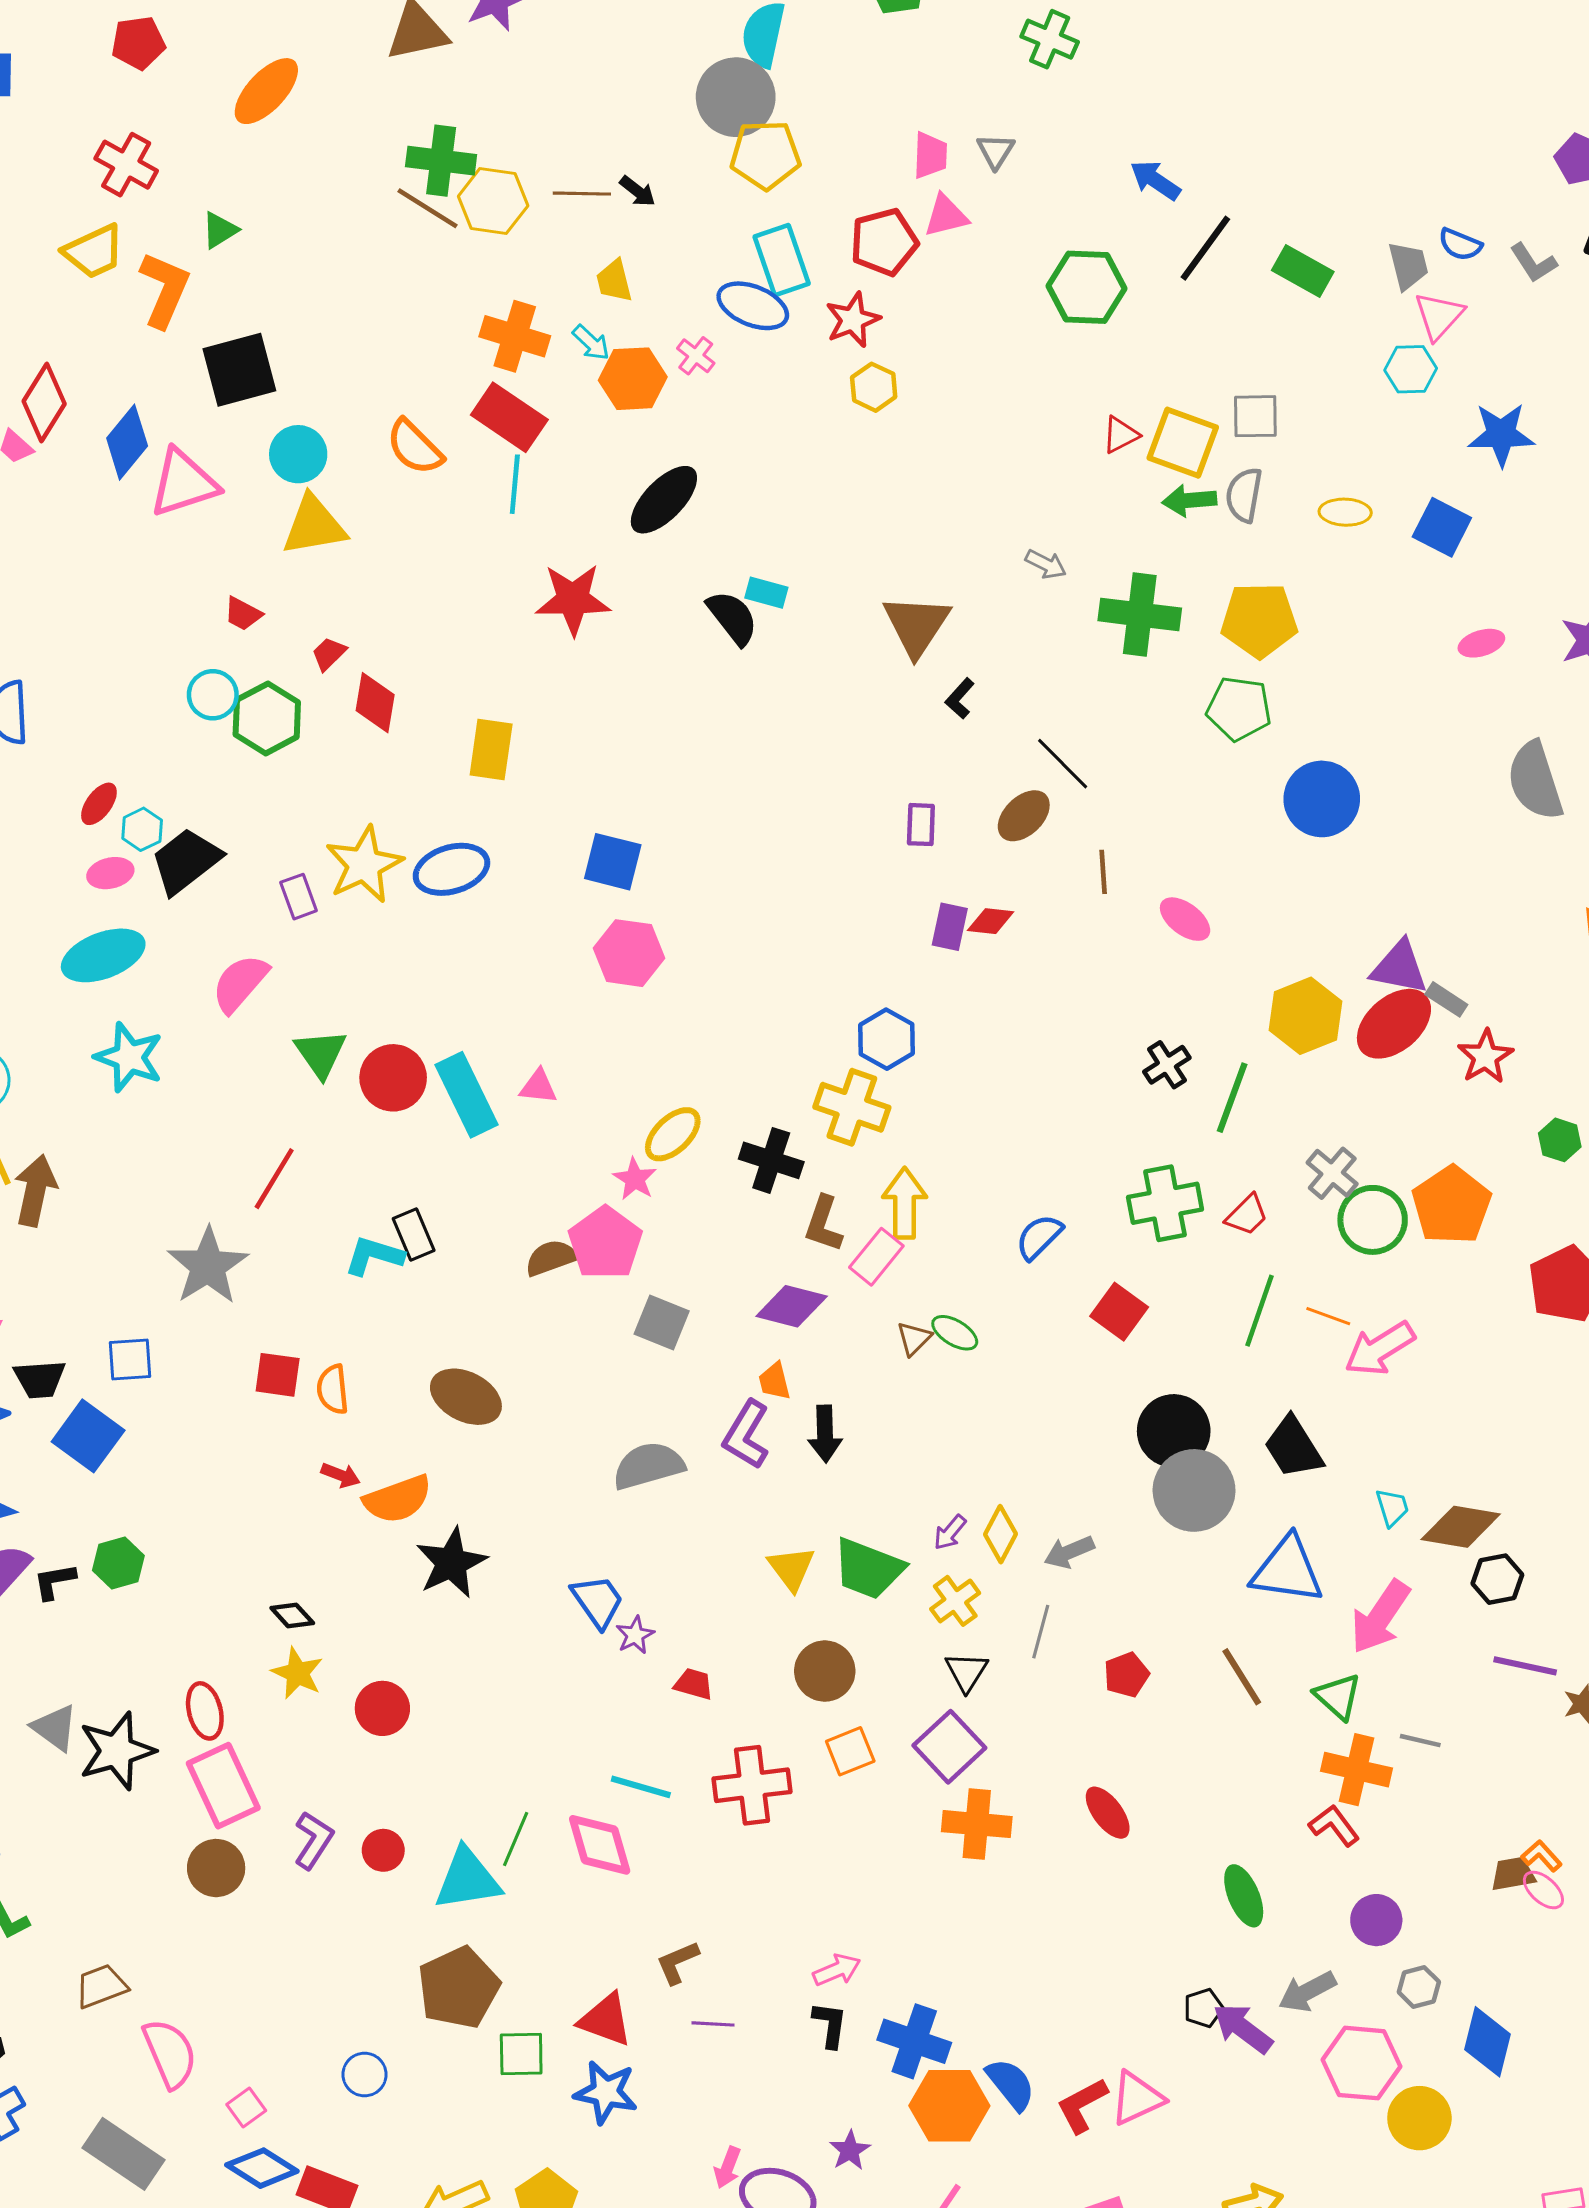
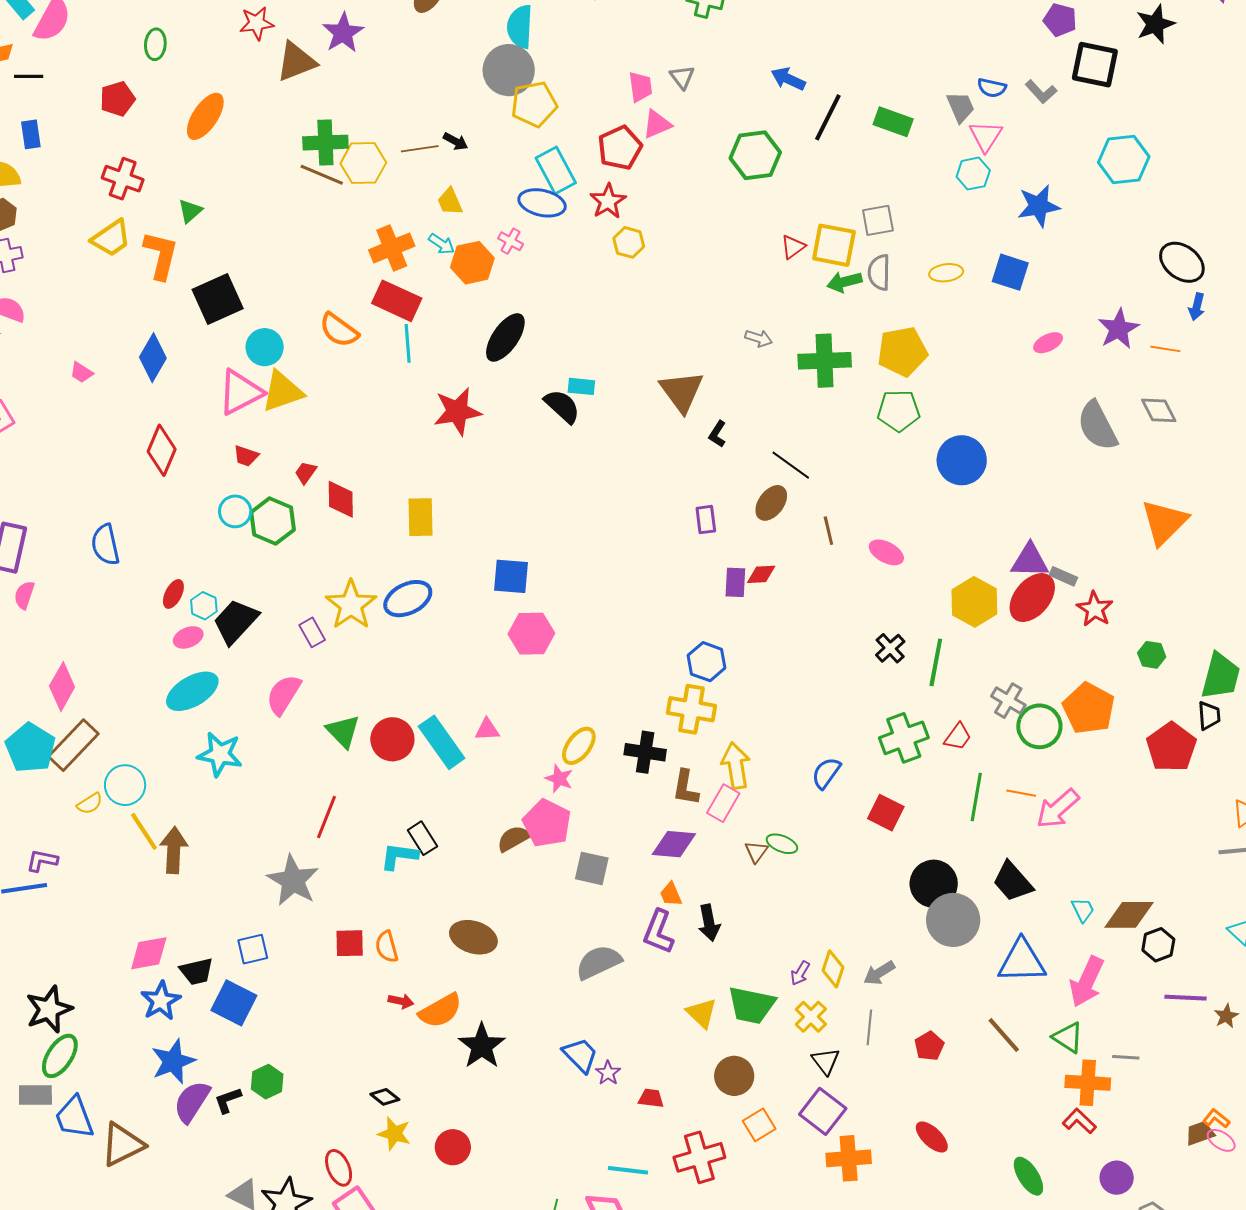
orange cross: (515, 336) -> (392, 248), turned -30
red diamond: (44, 402) -> (162, 450), moved
pink triangle: (184, 483) -> (240, 392), moved

